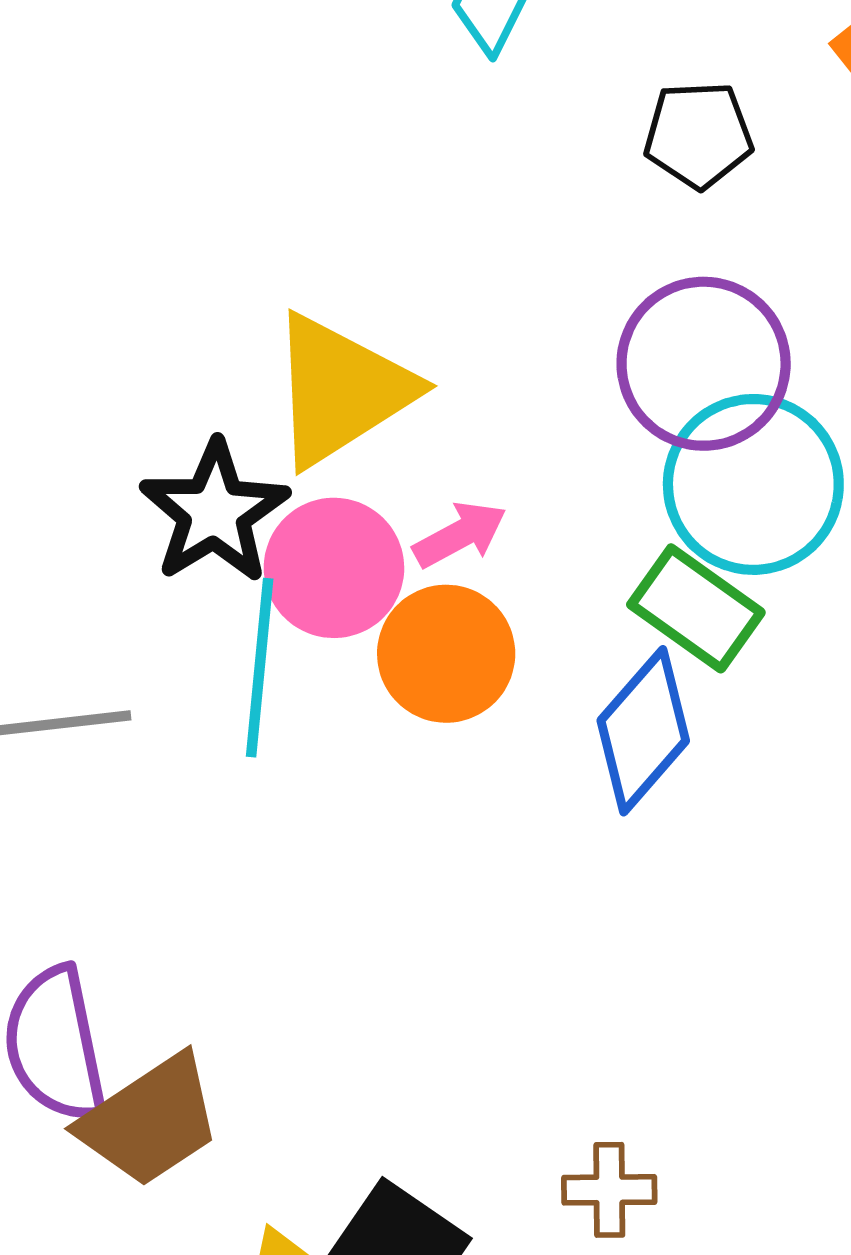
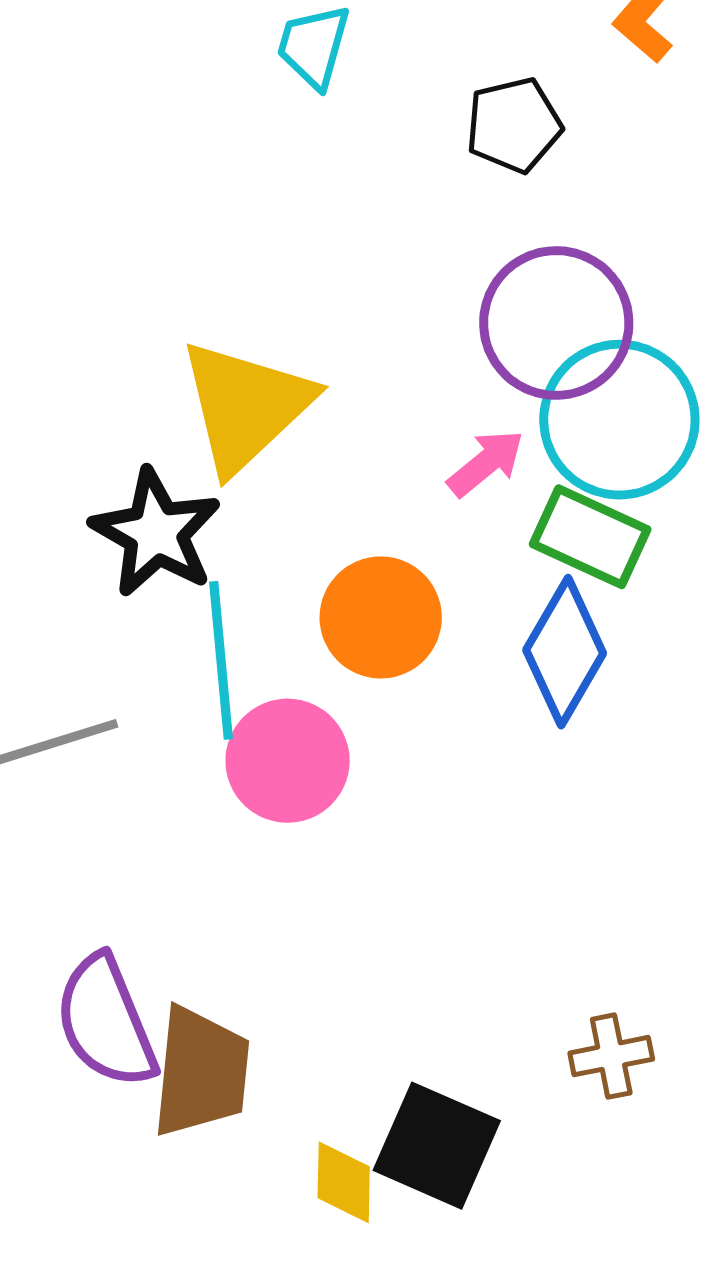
pink arrow: (460, 535) -> (486, 463), moved
pink circle: (334, 568) -> (288, 761), moved
brown trapezoid: (150, 1121) -> (201, 1072), turned -40

